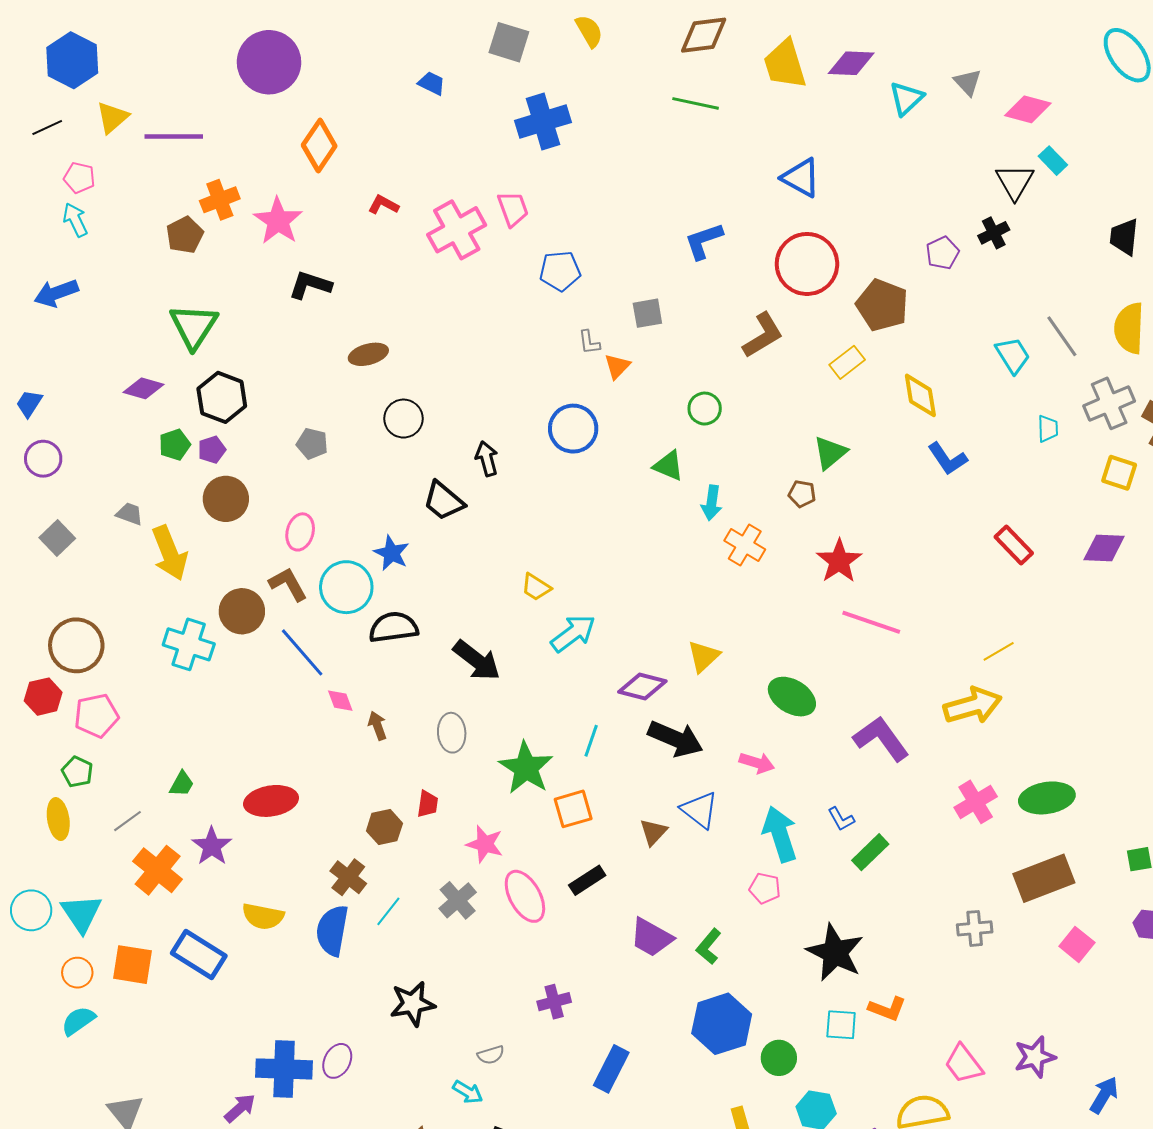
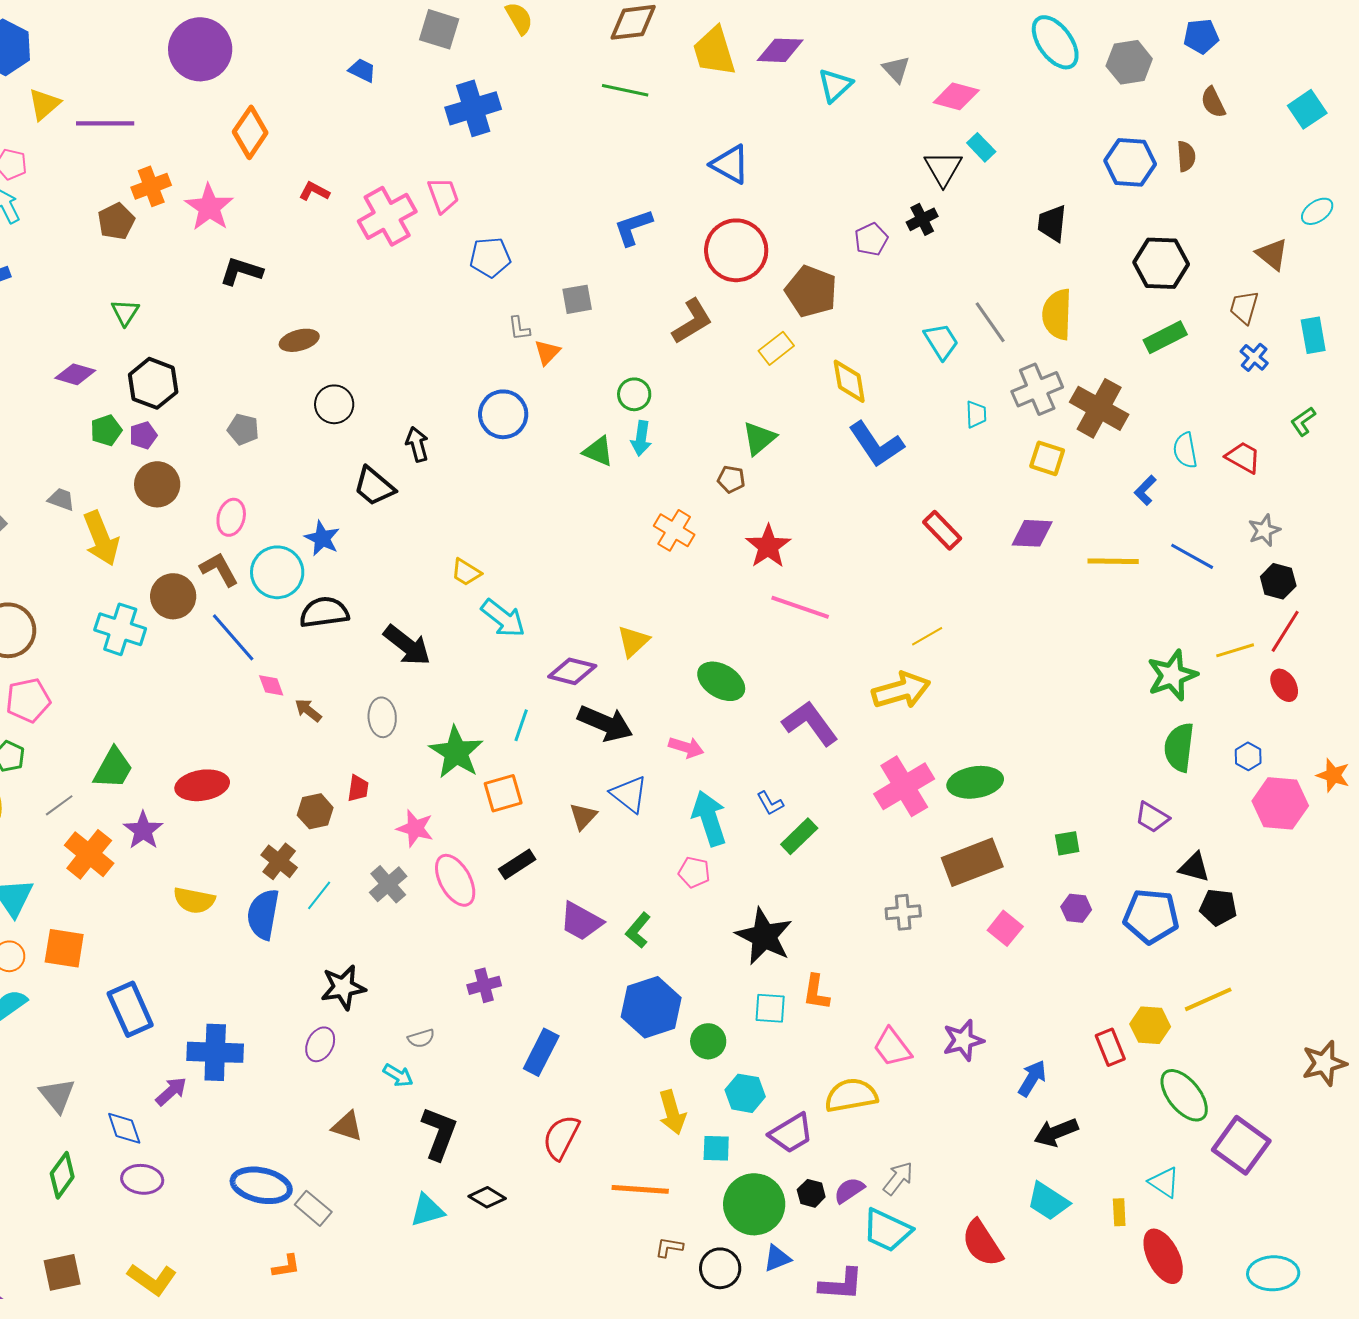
green triangle: (194, 326) -> (125, 312), size x0.6
blue L-shape: (947, 459) -> (876, 444), size x1.4
cyan arrow: (712, 503) -> (641, 438), moved
cyan arrow: (573, 633) -> (503, 618), turned 75
brown arrow: (377, 726) -> (308, 710), turned -32
green trapezoid: (182, 784) -> (113, 768), size x1.6
pink cross: (976, 802) -> (904, 786), size x1.4
blue rectangle: (199, 955) -> (130, 1009), moved, turned 34
orange L-shape: (887, 1009) -> (816, 992), turned 78
purple ellipse: (337, 1061) -> (320, 1044), moved

